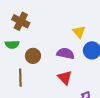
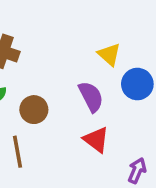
purple semicircle: (65, 53) -> (91, 97), turned 60

